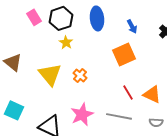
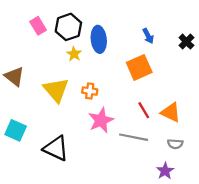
blue ellipse: (97, 18) -> (99, 39), moved
orange cross: (80, 75) -> (90, 91), turned -32
pink star: (82, 114) -> (101, 120), moved

